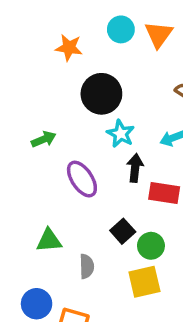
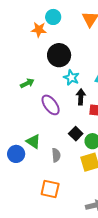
cyan circle: (121, 29) -> (53, 17), moved
green triangle: (49, 240) -> (33, 141), turned 42
blue circle: (37, 304) -> (16, 154), moved

